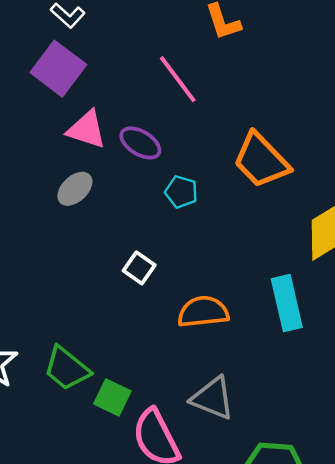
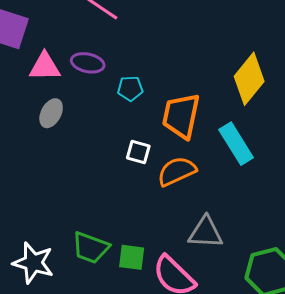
orange trapezoid: (261, 160) -> (181, 116), moved, turned 75
white square: (139, 268) -> (138, 152), moved

